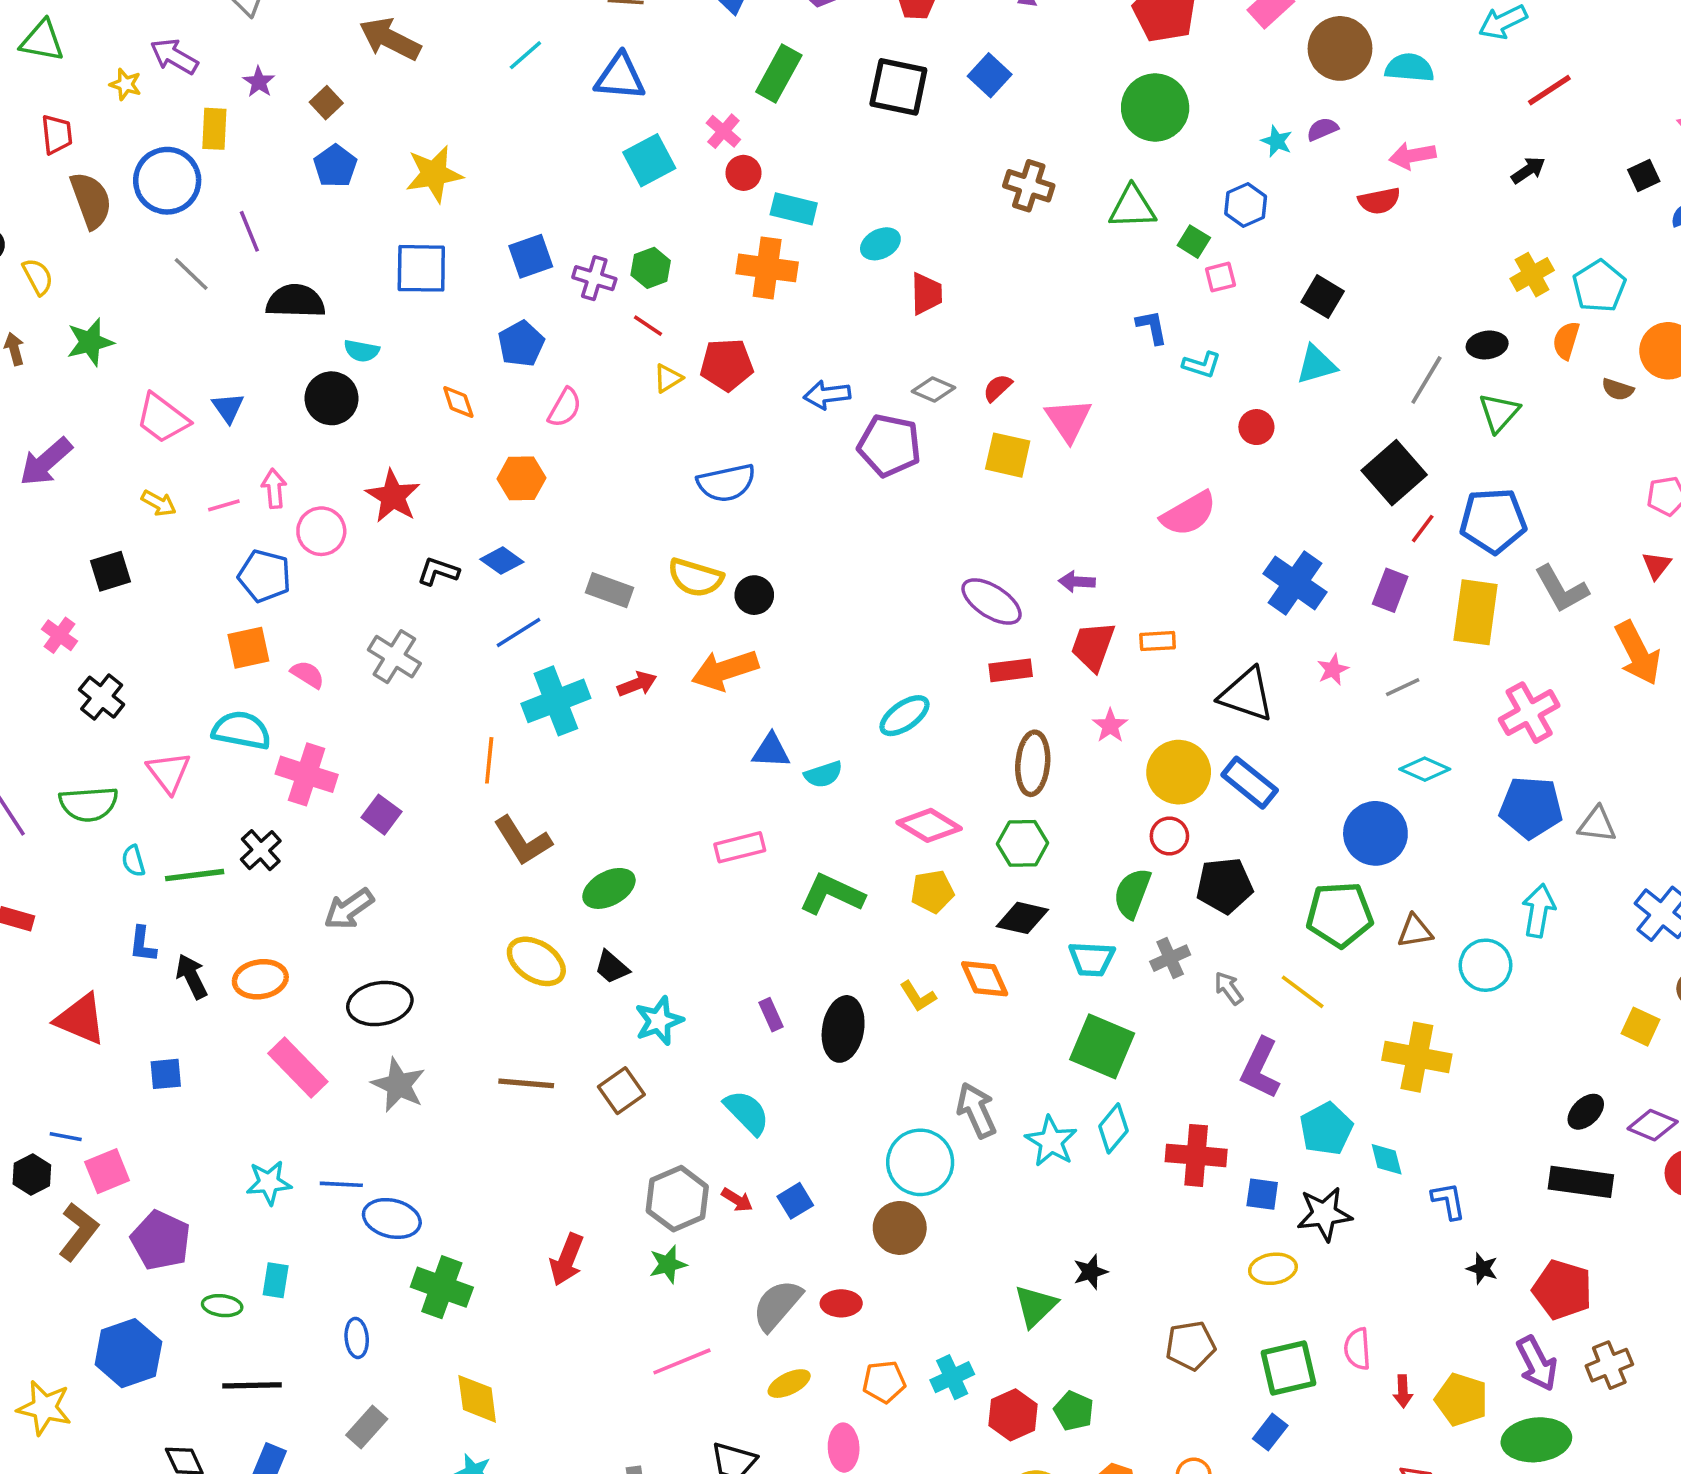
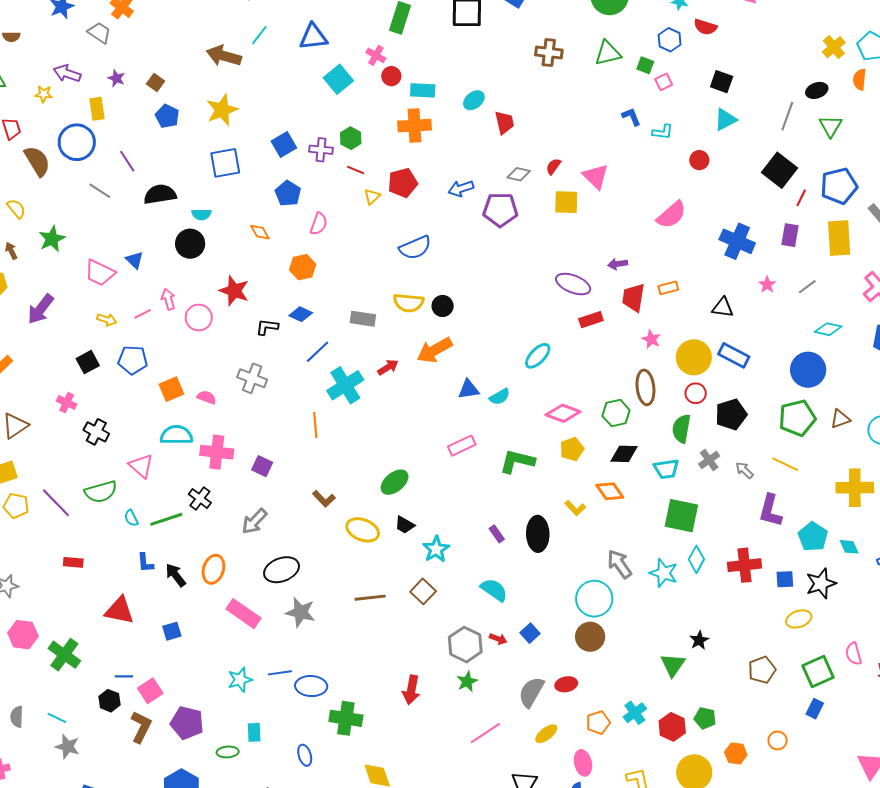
brown arrow: (390, 39) -> (224, 56), moved
red semicircle: (1379, 201) -> (705, 27), moved, turned 40
blue pentagon: (264, 576) -> (133, 360), moved
black triangle: (1247, 695) -> (723, 308), size x0.7
brown ellipse: (1033, 763) -> (645, 387), moved
brown L-shape: (523, 841) -> (324, 499), moved, size x0.7
orange ellipse: (260, 979) -> (213, 569), turned -52

